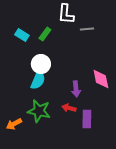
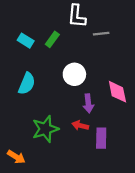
white circle: (41, 64) -> (74, 74), moved
cyan semicircle: (38, 80) -> (27, 84), moved
green star: (39, 111) -> (45, 129), turned -30
orange arrow: (14, 124) -> (16, 157), moved, turned -119

